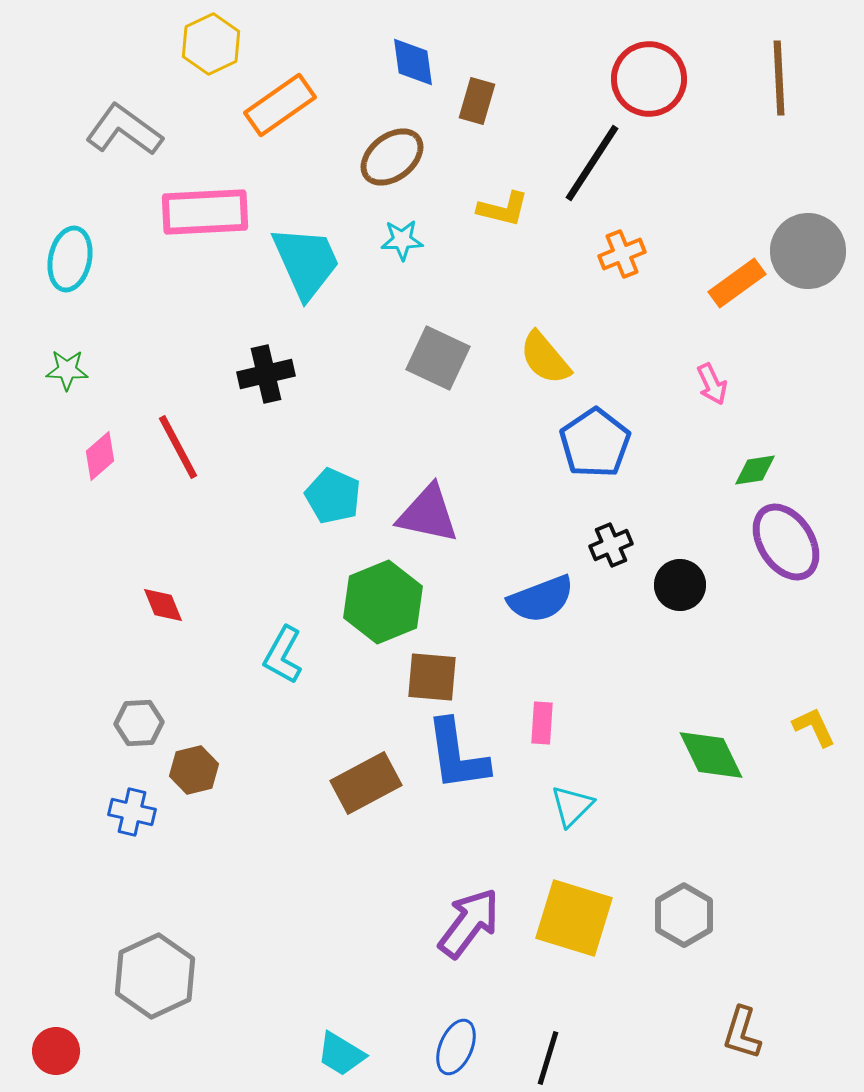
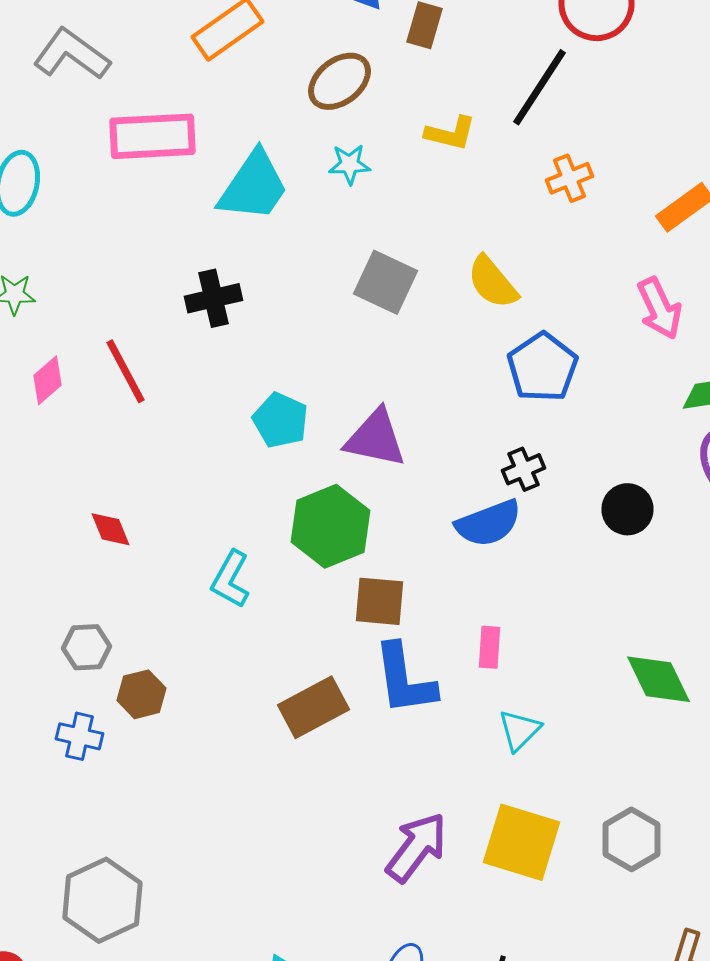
cyan trapezoid: (306, 262) -> (254, 186), turned 58
pink arrow: (712, 384) -> (660, 308), size x1.5
black cross: (611, 545) -> (524, 469), moved

